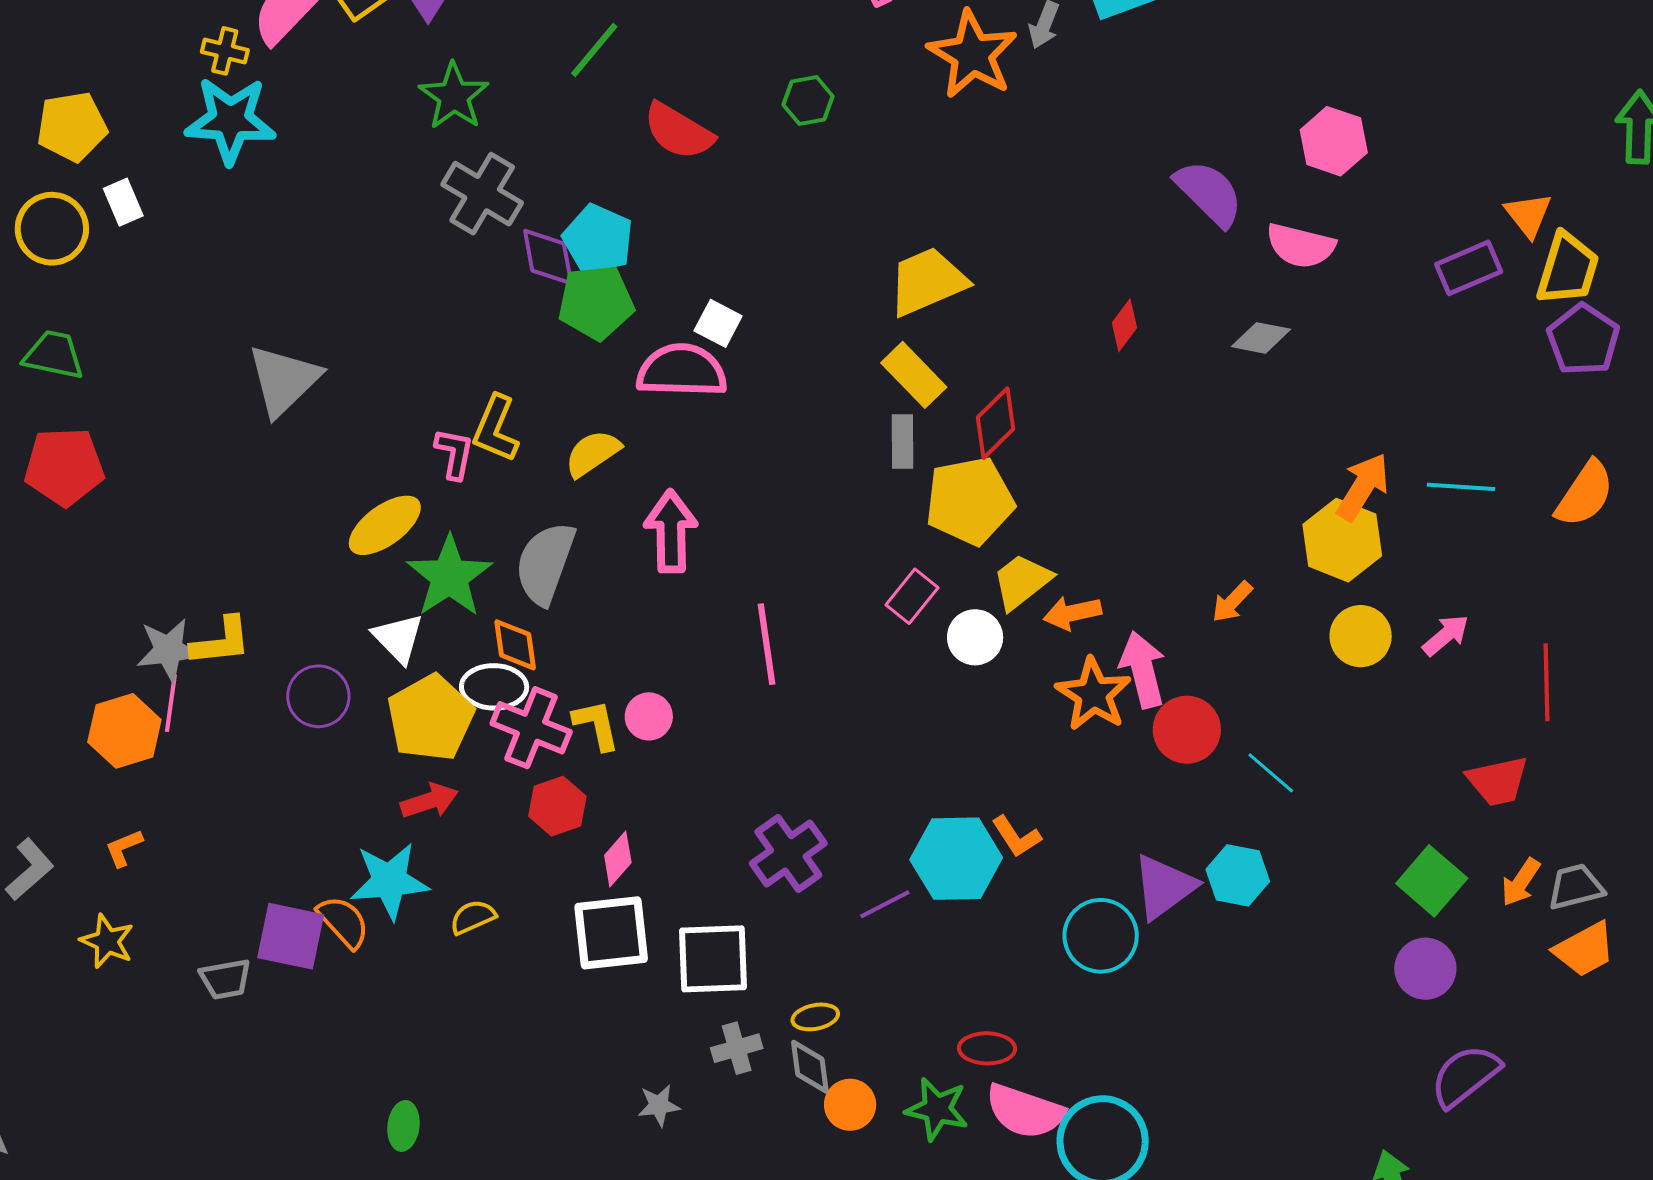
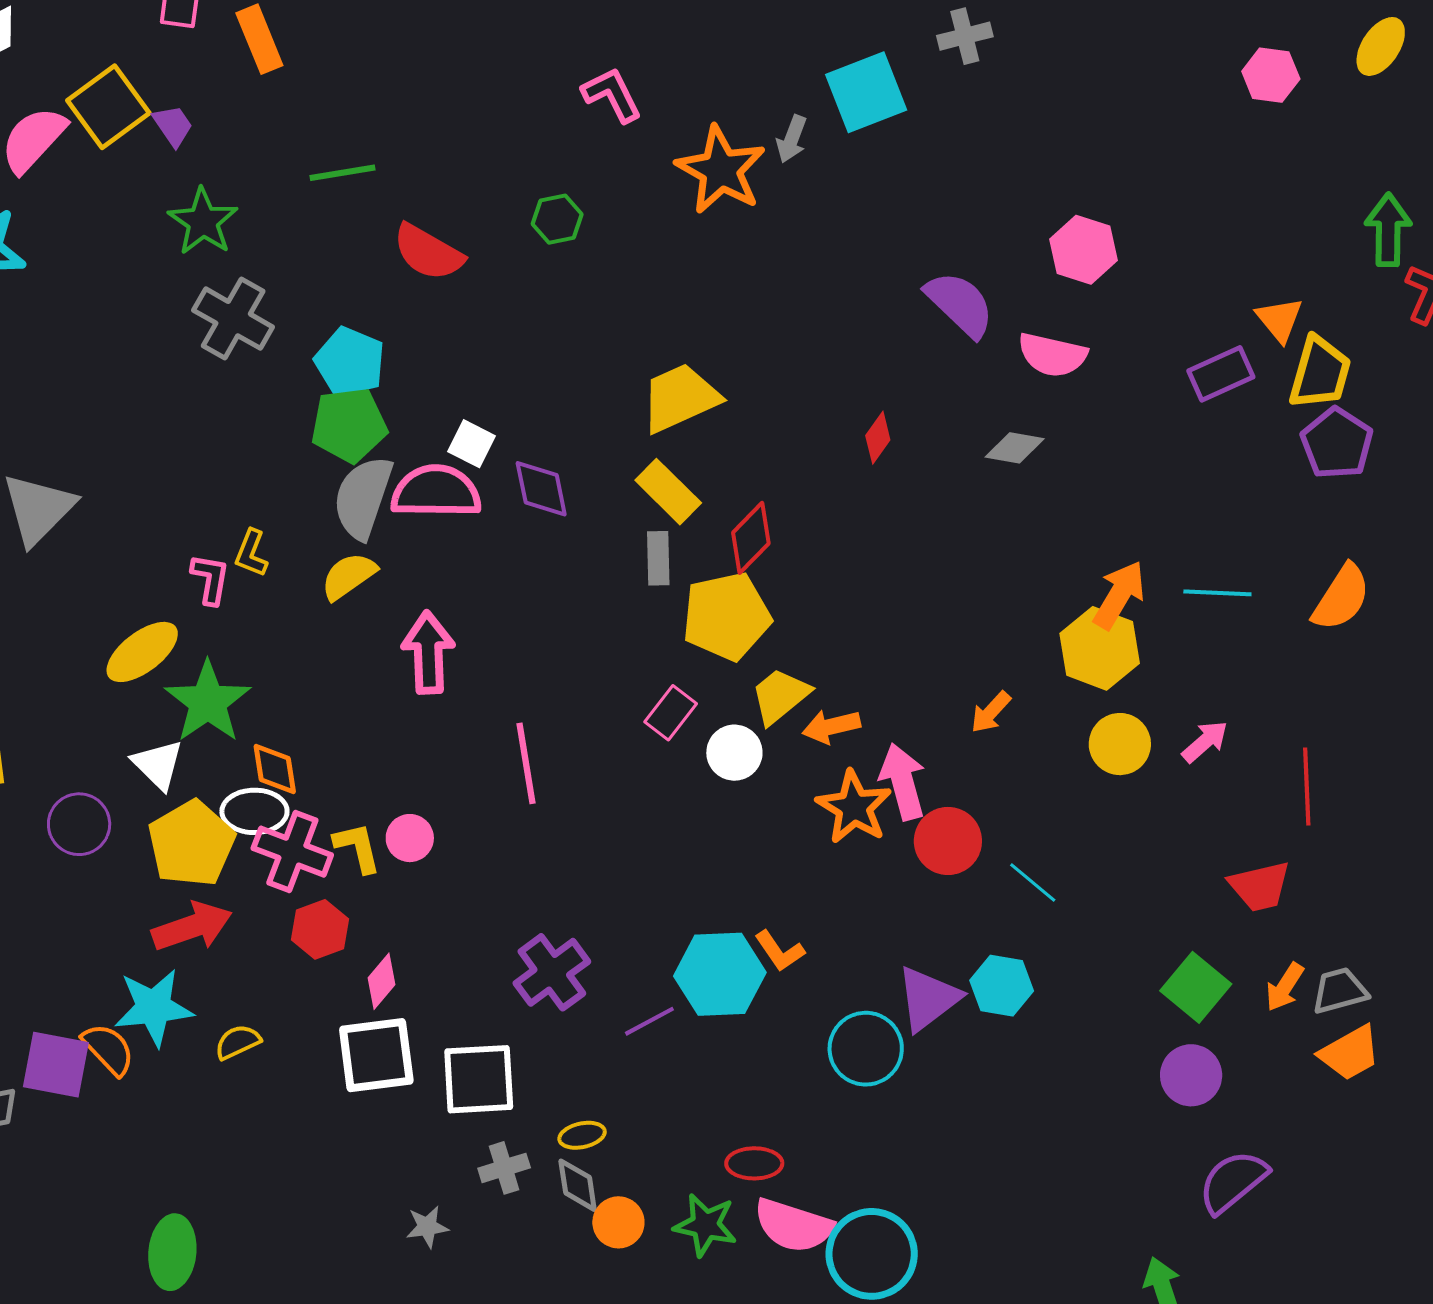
green line: (594, 50) -> (342, 173), turned 42
purple diamond: (548, 257) -> (541, 489), moved
yellow L-shape: (496, 429) -> (251, 553), size x0.7
gray semicircle: (545, 563) -> (363, 497), moved
red arrow: (429, 801) -> (192, 927), size x1.4
green ellipse: (403, 1126) -> (172, 1252), size x1.5

